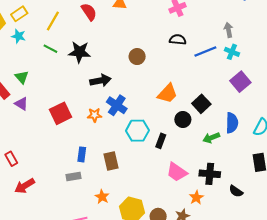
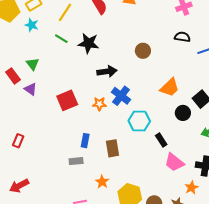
black rectangle: (161, 141) -> (161, 140), moved, turned -56
red rectangle: (11, 159) -> (18, 141), turned 48
red arrow: (25, 186) -> (19, 186), moved

